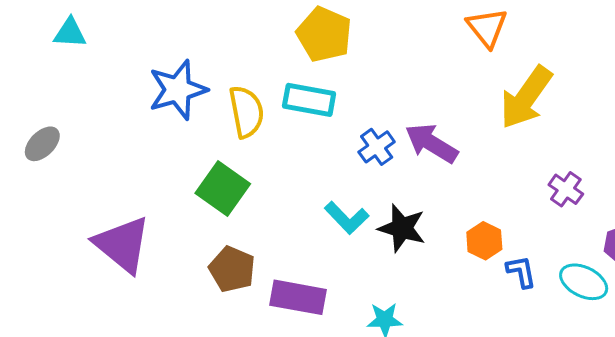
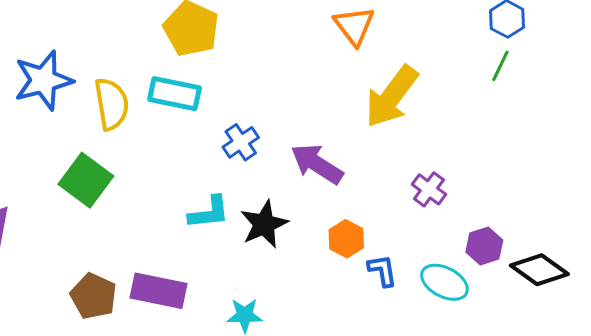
purple arrow: (431, 143) -> (317, 164), moved
cyan L-shape: (347, 218) -> (209, 212), turned -54
black star: (402, 228) -> (264, 224), turned 30
brown pentagon: (232, 269) -> (94, 296), moved

